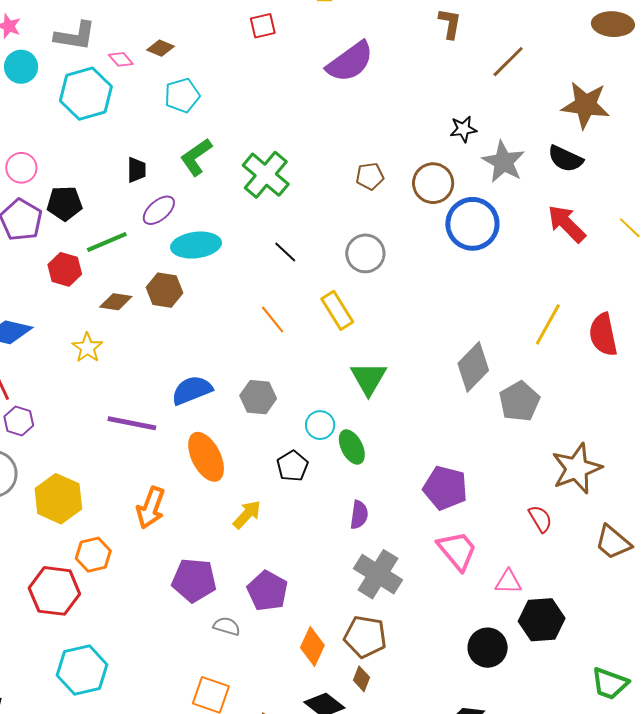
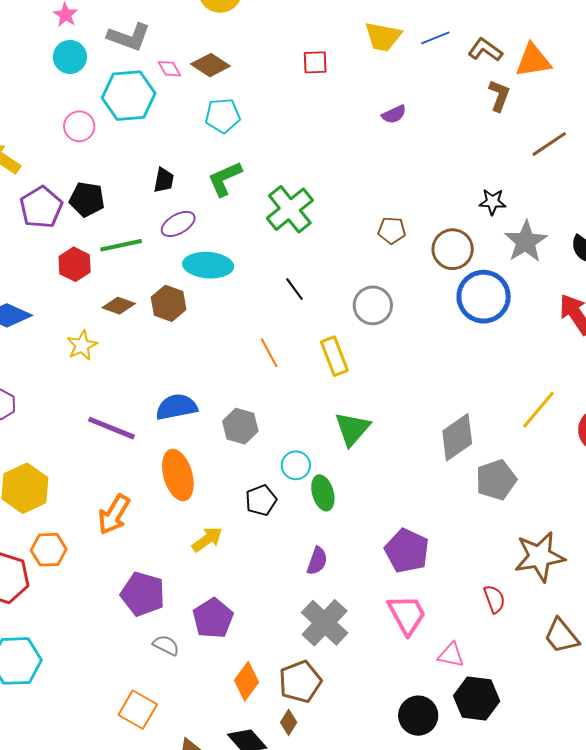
brown diamond: (160, 48) -> (210, 65), size x1.4
purple semicircle: (350, 62) -> (394, 114), size x0.5
pink circle: (21, 168) -> (79, 126), moved
brown pentagon: (365, 637) -> (300, 682), turned 30

